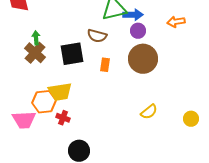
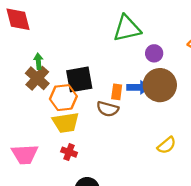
blue arrow: (133, 15) -> (138, 87), moved
brown semicircle: (97, 36) -> (108, 109), moved
orange hexagon: (44, 102) -> (63, 98), moved

